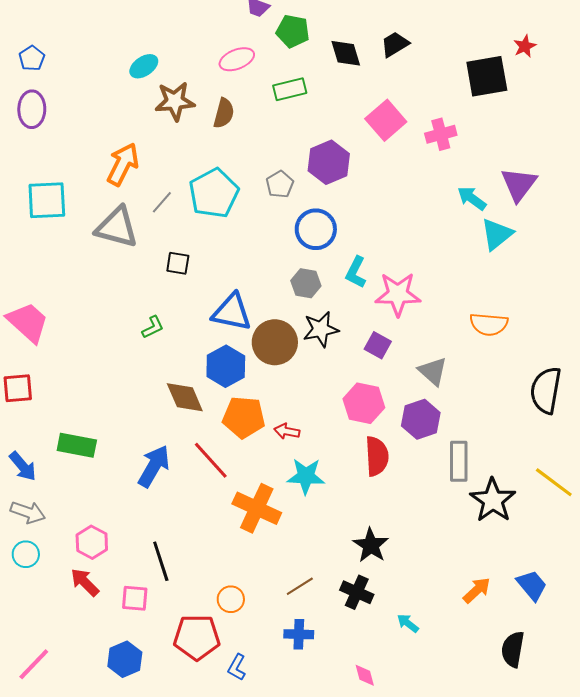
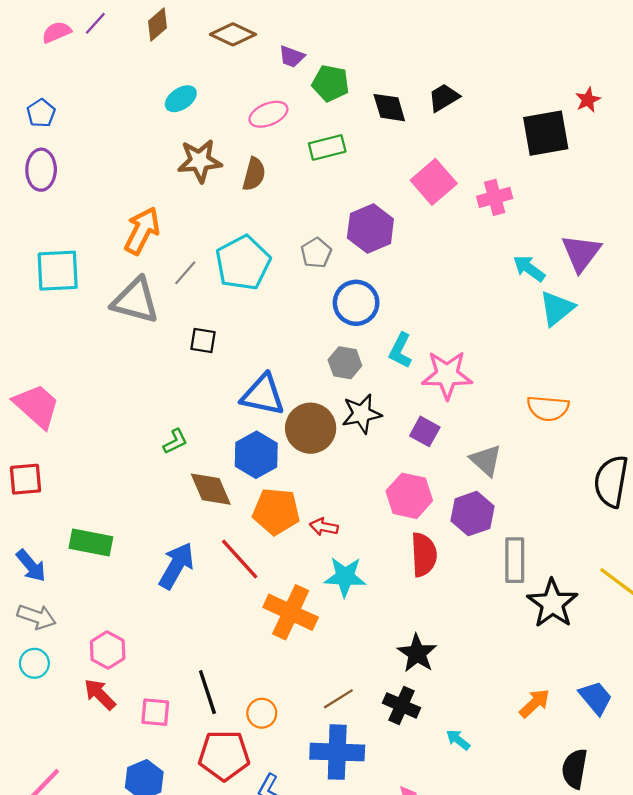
cyan ellipse: (144, 66) -> (181, 99), moved
green L-shape: (153, 327) -> (175, 441), moved
black line: (161, 561) -> (207, 692), moved
blue cross: (299, 634) -> (337, 752), size x1.6

